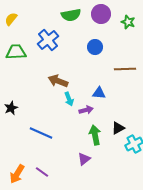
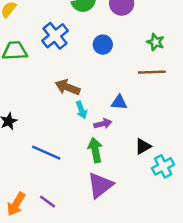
green star: (128, 22) -> (156, 42), moved
blue circle: (95, 47) -> (103, 45), moved
green arrow: (95, 135) -> (95, 150), moved
purple triangle: (84, 159) -> (100, 185), size x1.6

